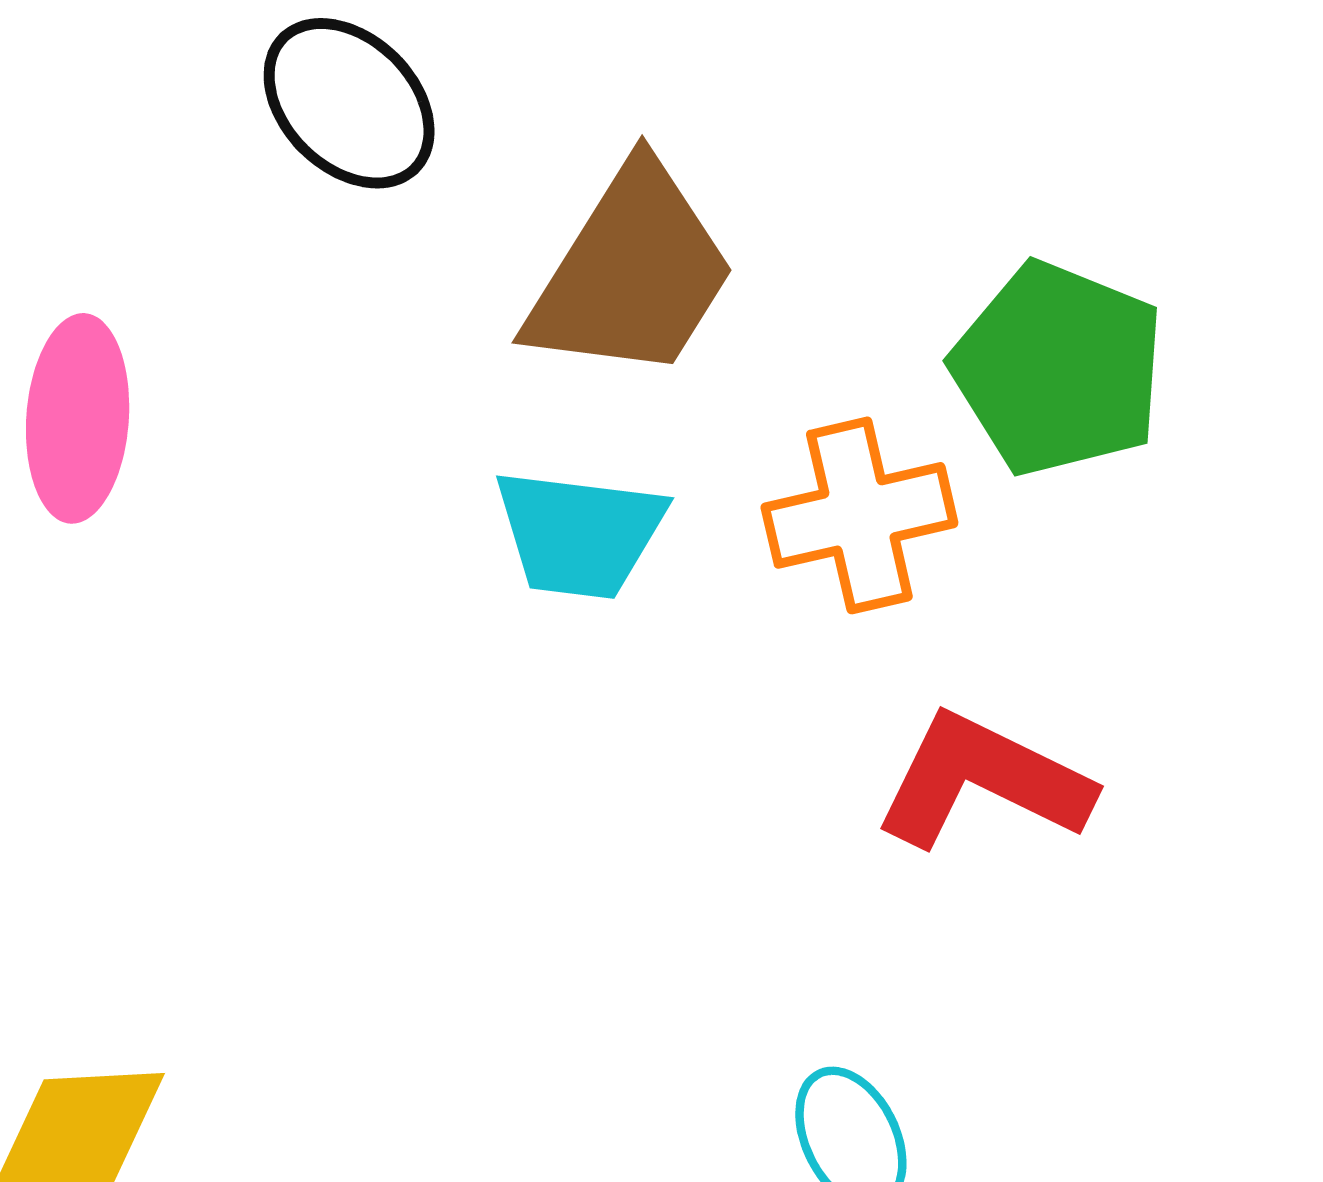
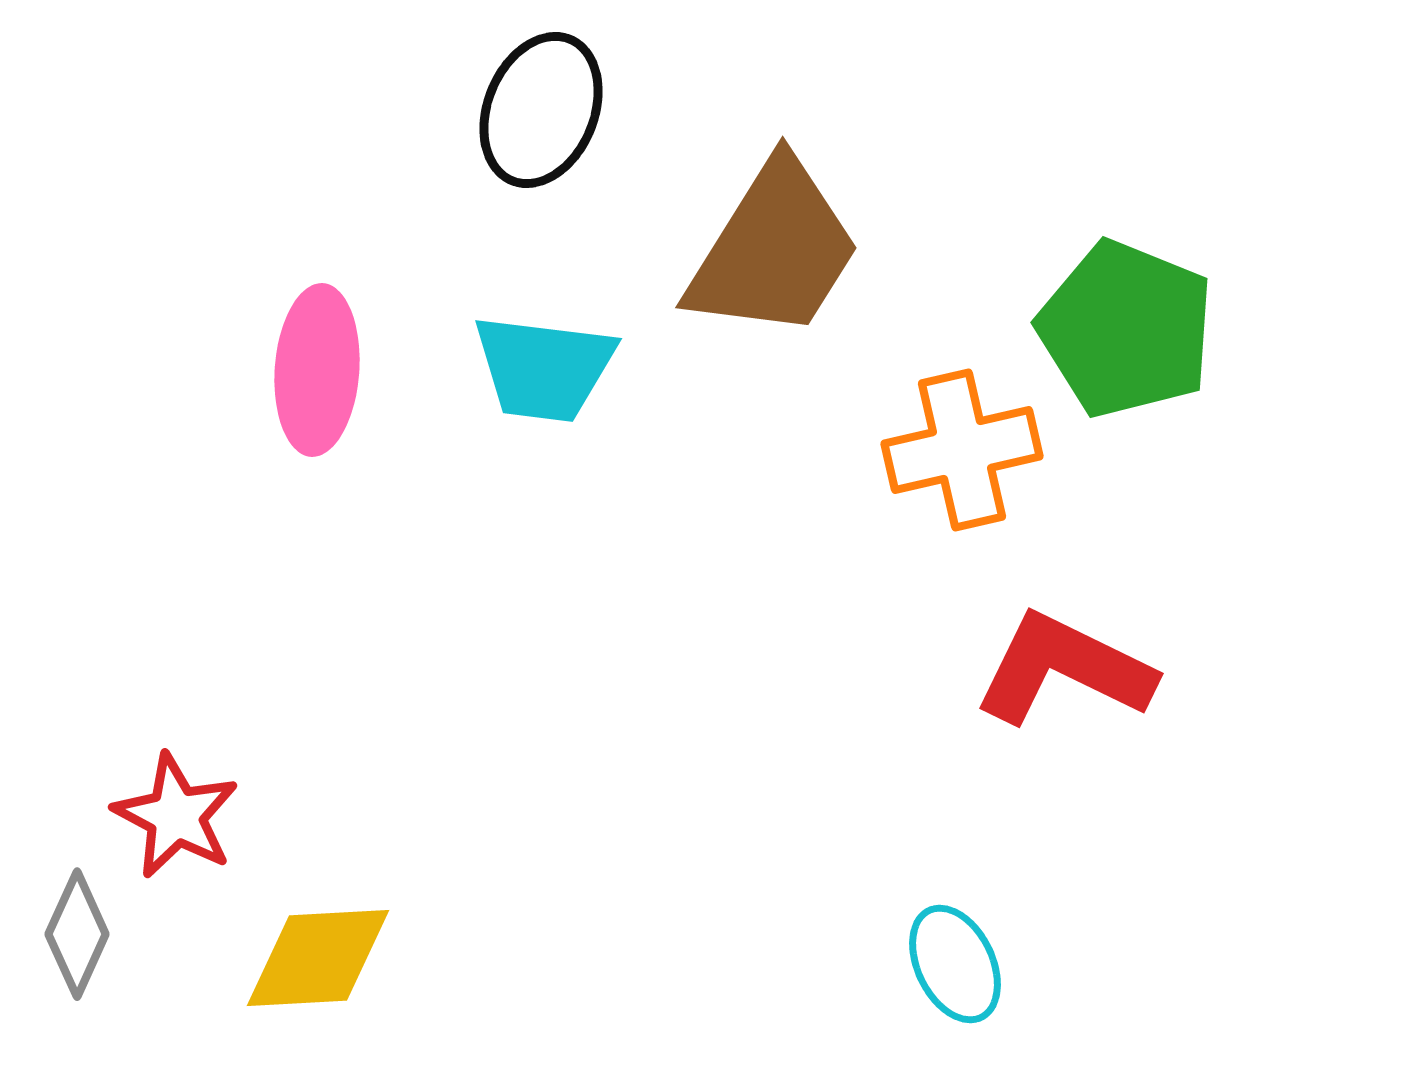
black ellipse: (349, 103) -> (541, 110), turned 67
cyan trapezoid: (579, 534) -> (544, 368), moved

